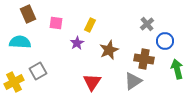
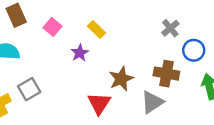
pink square: (56, 23) -> (52, 27), turned 32
yellow rectangle: (90, 25) -> (97, 30), turned -72
brown star: (109, 50) -> (121, 79), moved

